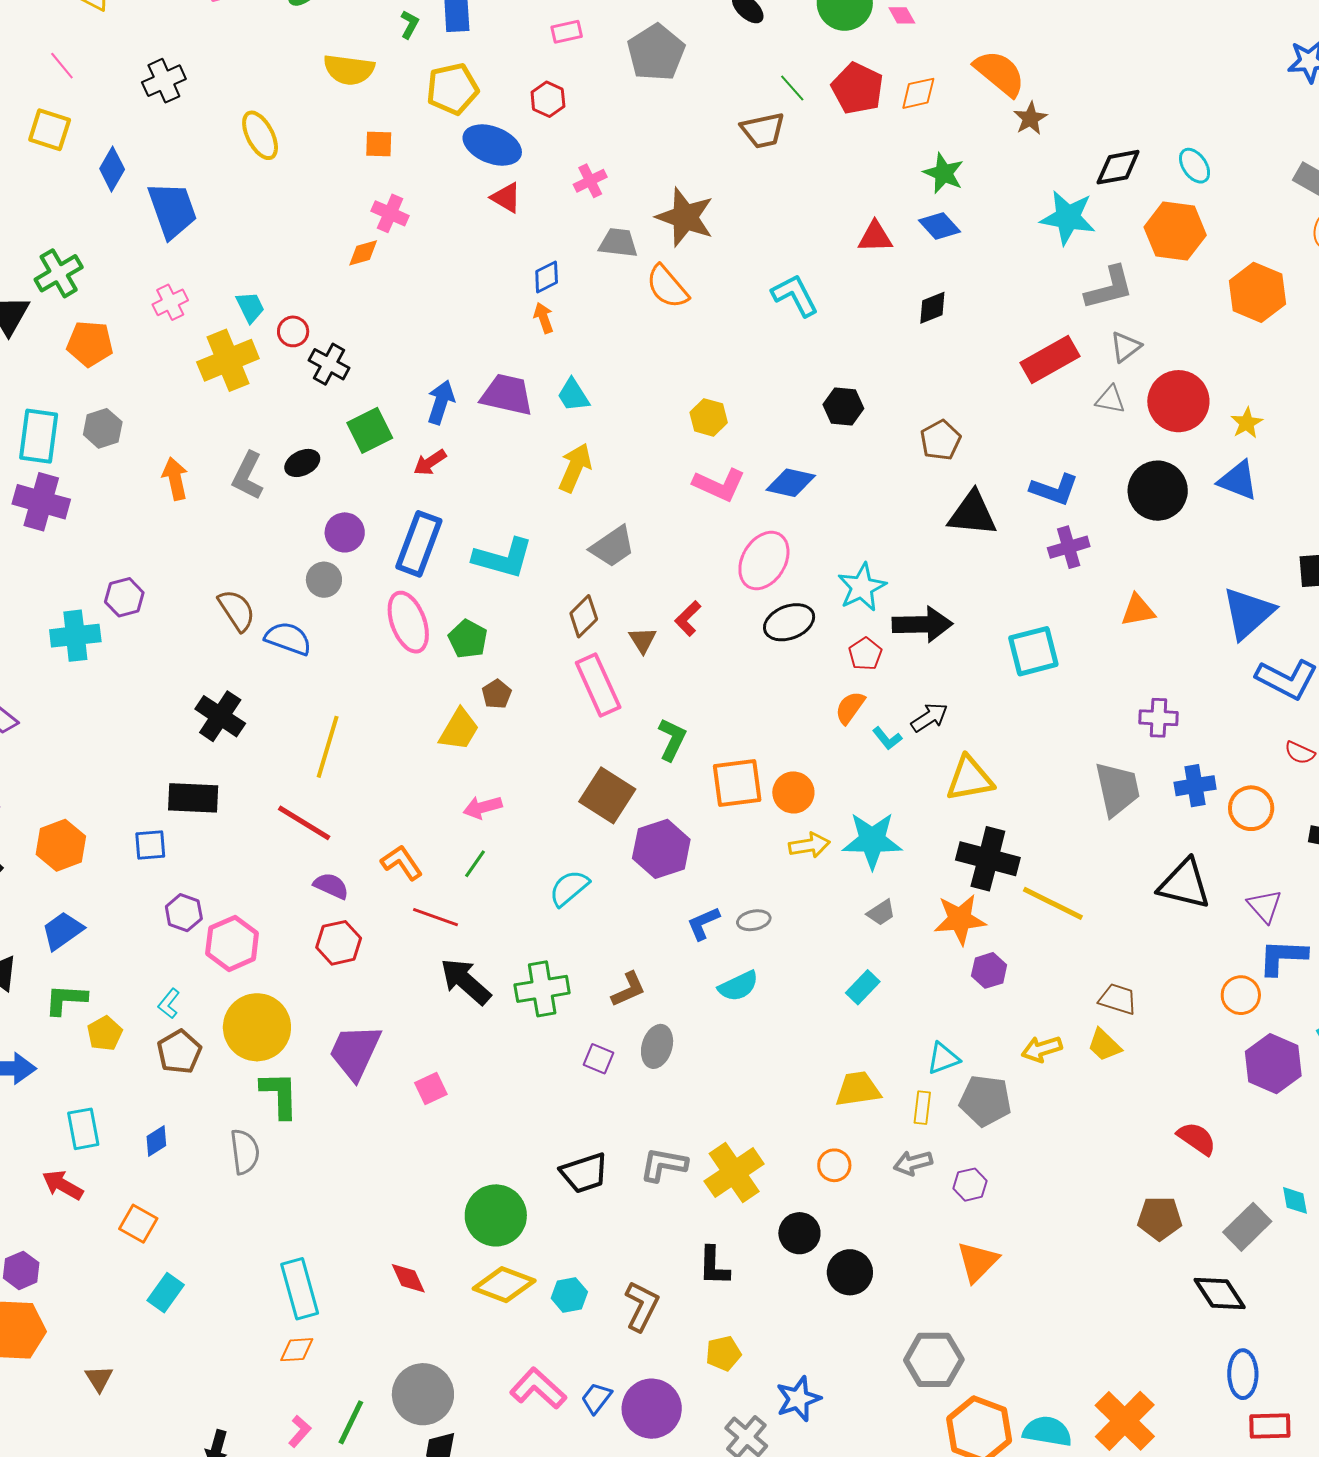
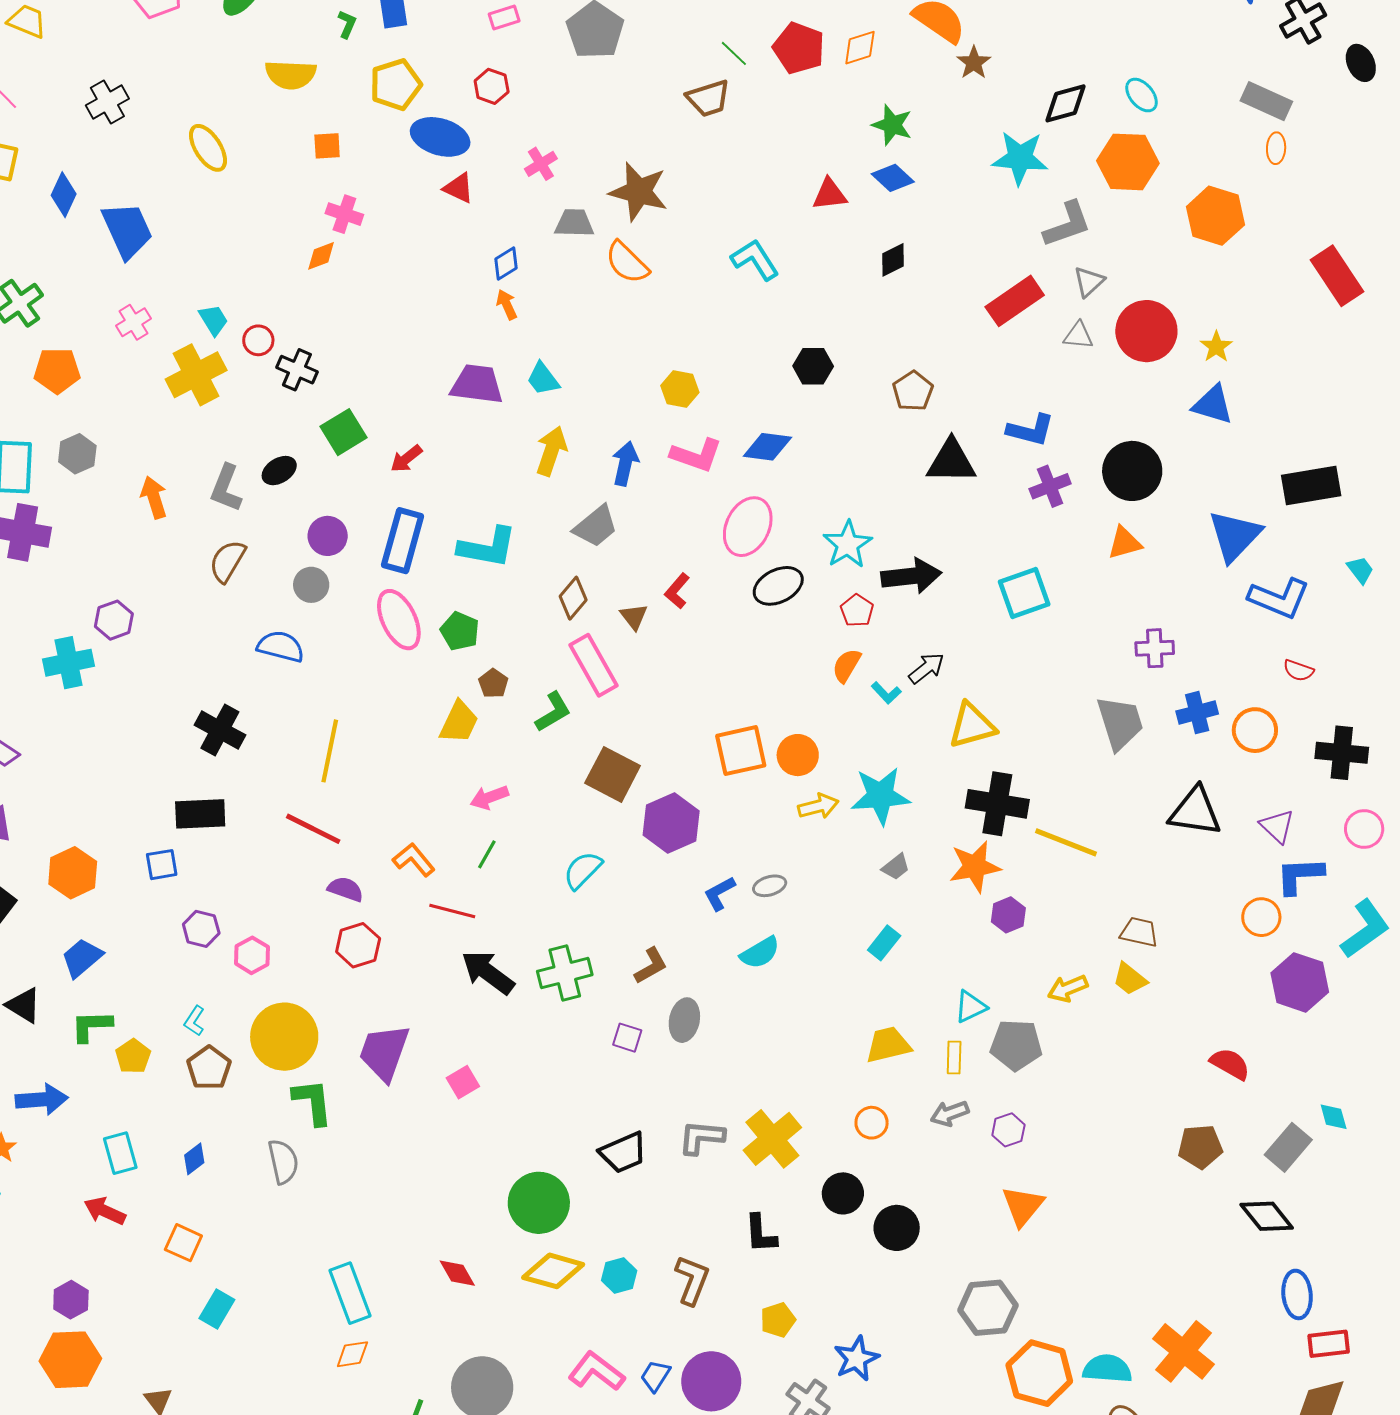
blue arrow: (441, 402) -> (625, 464), moved
black circle: (1158, 491) -> (1132, 471), moved
brown semicircle: (237, 610) -> (227, 561), moved, turned -111
green L-shape: (672, 739) -> (553, 712), moved, turned 39
pink hexagon: (232, 943) -> (252, 955), size x0.7

